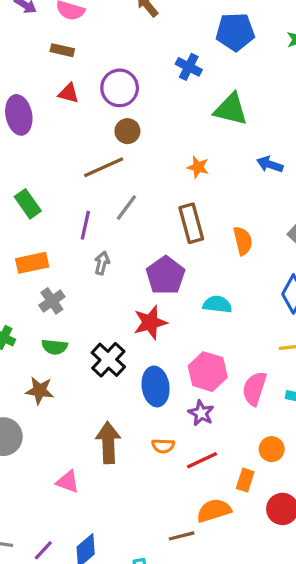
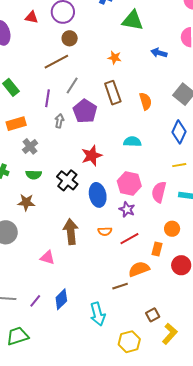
purple pentagon: (166, 275) -> (85, 111), moved

